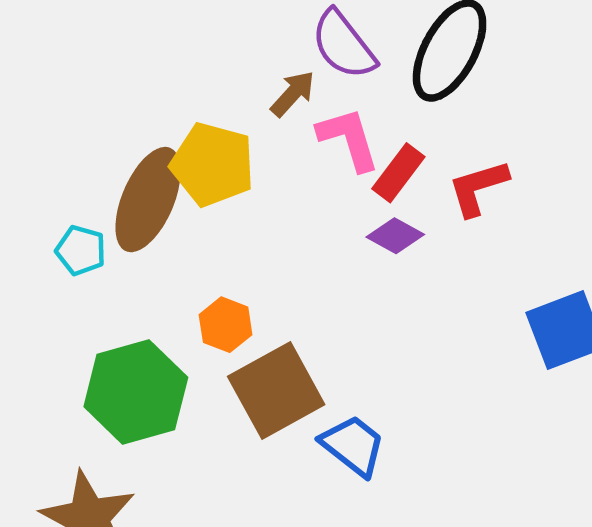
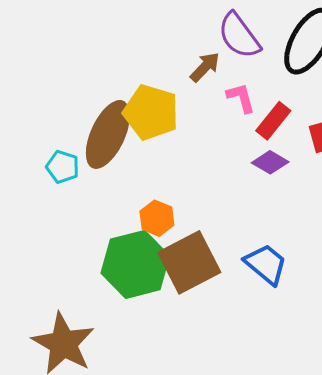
pink L-shape: (349, 139) -> (241, 98), size x0.7
green hexagon: (136, 392) -> (135, 264), moved
blue trapezoid: (353, 445) -> (266, 264), moved

